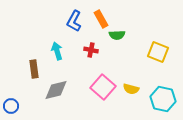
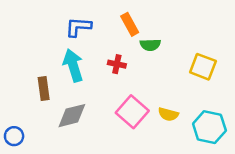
blue L-shape: (74, 21) -> (78, 27), moved, turned 65
cyan arrow: (57, 51) -> (73, 65), size x1.4

